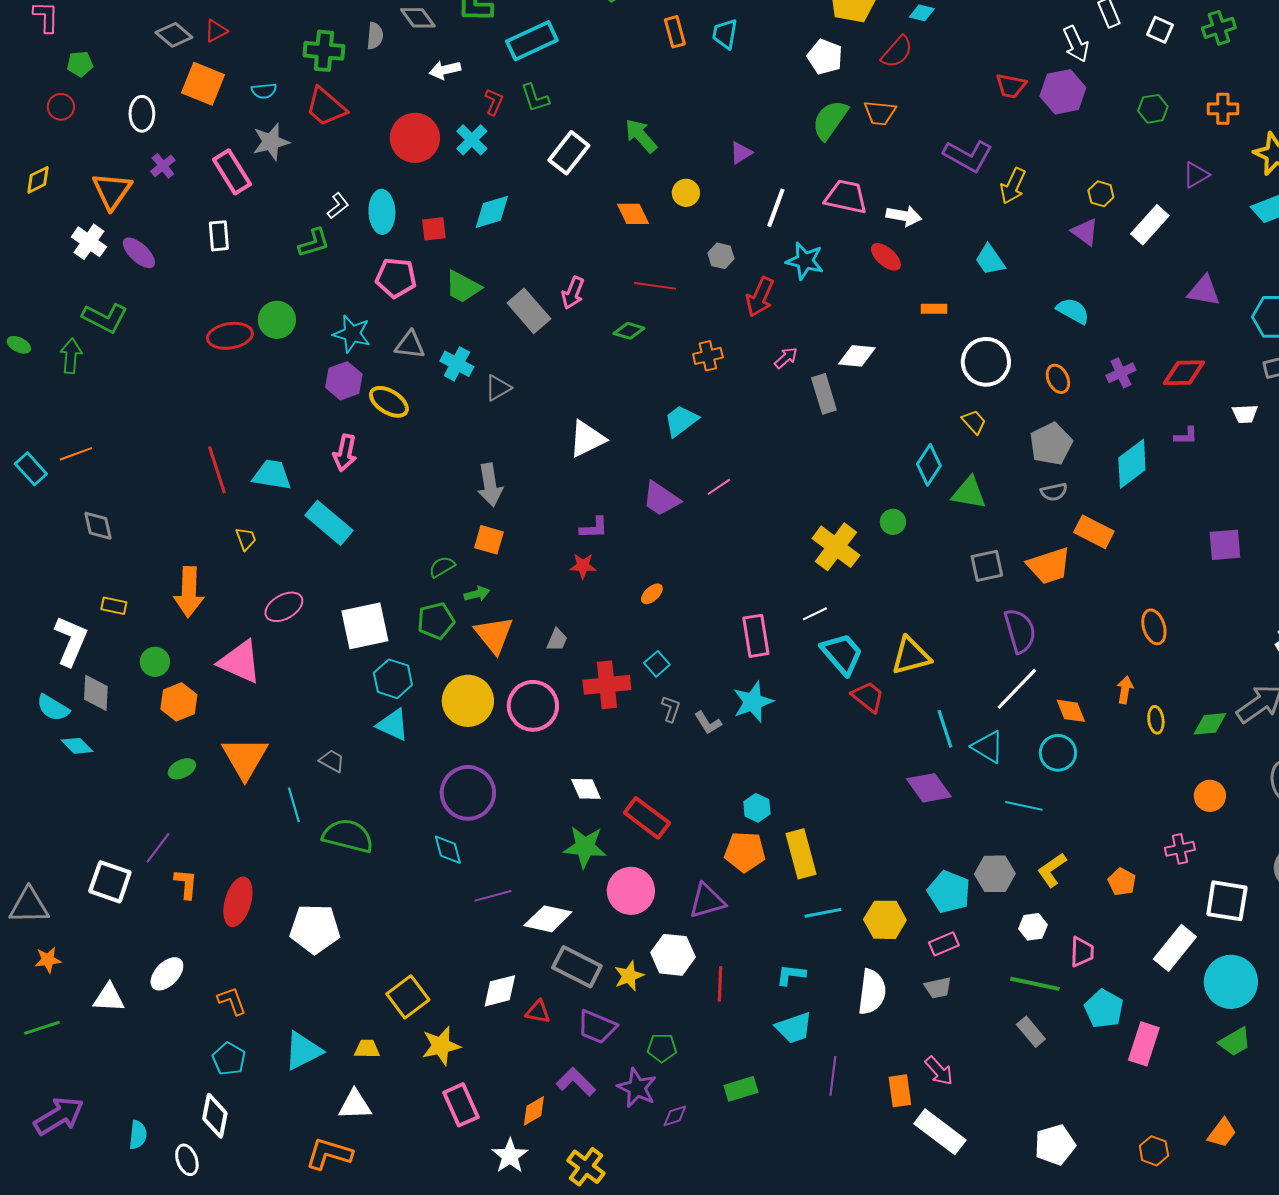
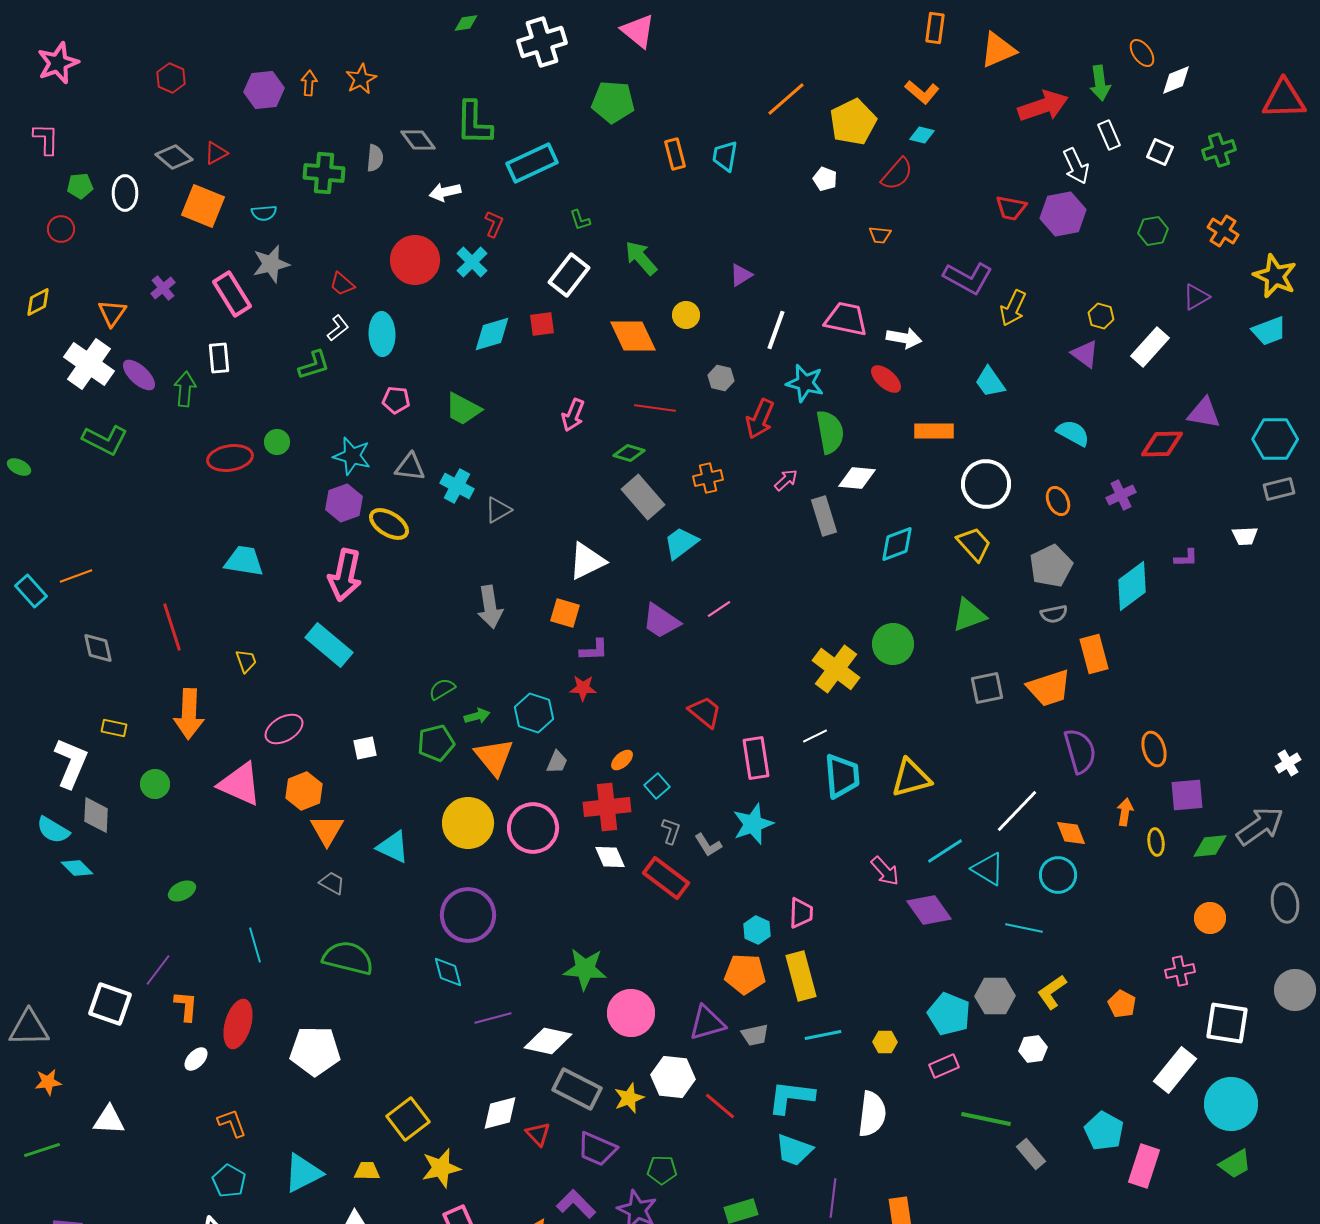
white pentagon: (825, 57) -> (825, 179), size x0.7
green L-shape: (535, 98) -> (580, 220), moved, size x0.7
red trapezoid: (326, 107) -> (342, 284), moved, size x0.6
orange cross: (1223, 109) -> (1223, 231), turned 32
orange trapezoid: (880, 113) -> (880, 235), size x0.7
white ellipse: (142, 114) -> (125, 193), moved
green semicircle: (830, 120) -> (830, 432), moved, turned 135
orange triangle: (112, 191) -> (112, 313), size x0.7
orange diamond: (633, 214) -> (633, 336), size x1.4
red square: (434, 229) -> (542, 324), moved
white cross: (89, 242) -> (89, 364), size x1.4
pink pentagon: (396, 278) -> (396, 400), size x0.7
orange rectangle: (934, 309) -> (934, 431), size x1.5
gray rectangle: (529, 311) -> (643, 497), moved
green circle: (277, 320) -> (277, 442), size x0.7
green arrow: (71, 356) -> (185, 389), moved
red diamond: (1184, 373) -> (1162, 444), moved
yellow trapezoid: (974, 422) -> (974, 544), size x1.4
pink arrow: (345, 453) -> (345, 575), size x1.4
cyan diamond: (929, 465) -> (897, 544), moved, turned 36
red line: (217, 470) -> (172, 627), moved
cyan trapezoid: (272, 475) -> (244, 561), moved
green triangle: (969, 493) -> (969, 615), turned -30
green circle: (893, 522) -> (893, 644), size x1.6
orange rectangle: (1094, 532) -> (1094, 654), turned 48
orange square: (489, 540) -> (565, 613), moved
purple square: (1225, 545) -> (1187, 795), moved
orange ellipse: (652, 594) -> (622, 760), moved
white square: (365, 626) -> (365, 748), size x0.5
purple semicircle: (1020, 631) -> (1080, 751), moved
cyan trapezoid: (842, 654) -> (842, 776), turned 36
cyan hexagon: (393, 679) -> (534, 713), moved
red trapezoid: (868, 697) -> (705, 712), moved
orange hexagon: (179, 702) -> (304, 791), moved
cyan line: (945, 729) -> (945, 851), turned 75
orange triangle: (245, 758) -> (327, 830), moved, size x0.7
white diamond: (586, 789) -> (610, 857), moved
cyan line: (294, 805) -> (255, 945), moved
red rectangle: (647, 818) -> (666, 878), moved
yellow hexagon: (885, 920) -> (885, 1042), size x0.6
pink trapezoid: (1082, 952) -> (801, 913), moved
white ellipse: (167, 974) -> (196, 1059), moved, size x0.7
cyan L-shape: (791, 975) -> (791, 1097), size x1.6
red line: (720, 984) -> (720, 1106), turned -52
green line: (1035, 984) -> (986, 1119), moved
gray trapezoid: (938, 988) -> (755, 1035), moved
red triangle: (538, 1012) -> (538, 1134), turned 36
cyan trapezoid: (794, 1028) -> (794, 1150), turned 39
pink arrow: (939, 1071) -> (885, 871), moved

